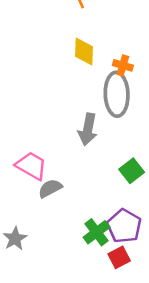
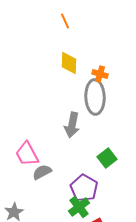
pink trapezoid: (31, 166) -> (27, 154), turned -148
purple pentagon: (124, 226) -> (84, 188), moved

